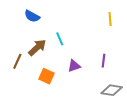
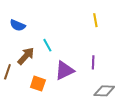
purple triangle: (74, 66) -> (64, 70), size x1.5

